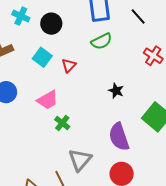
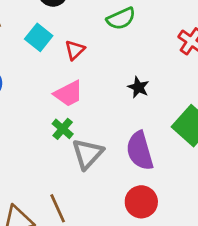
pink trapezoid: (48, 100) -> (68, 94), moved
gray triangle: (80, 160) -> (88, 154), moved

